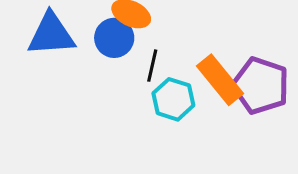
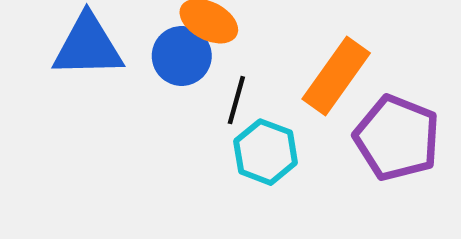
orange rectangle: (220, 80) -> (336, 76), moved, turned 72

